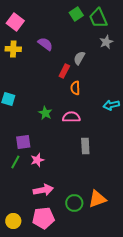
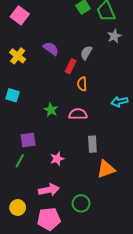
purple semicircle: (45, 44) -> (51, 49), moved
yellow cross: (13, 49) -> (18, 56), moved, turned 35
pink star: (37, 160) -> (57, 159), moved
orange triangle: (97, 199) -> (106, 169), moved
yellow circle: (13, 221) -> (18, 208), moved

